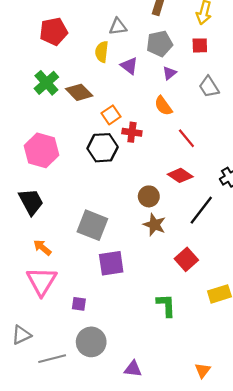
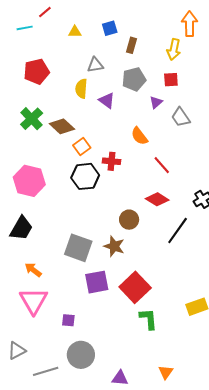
purple triangle: (170, 73) -> (156, 102), moved
orange square: (111, 115) -> (82, 147), moved
black trapezoid: (31, 202) -> (21, 228), turned 60
brown star: (154, 225) -> (114, 246), moved
red square: (186, 259) -> (135, 287), moved, size x1.4
orange triangle: (203, 370) -> (166, 372), moved

